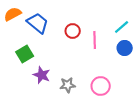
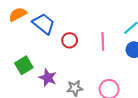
red circle: (73, 31) -> (70, 40), moved
green square: (25, 54) -> (24, 65), moved

